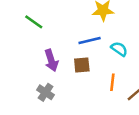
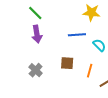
purple arrow: (51, 60) -> (37, 34), moved
brown square: (82, 65) -> (67, 63), moved

